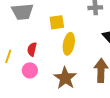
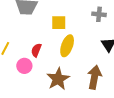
red semicircle: (32, 49) -> (36, 50), moved

